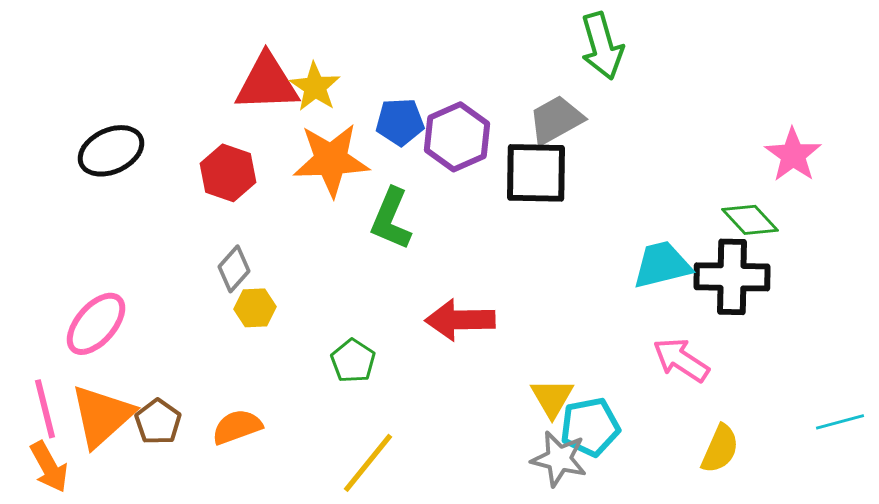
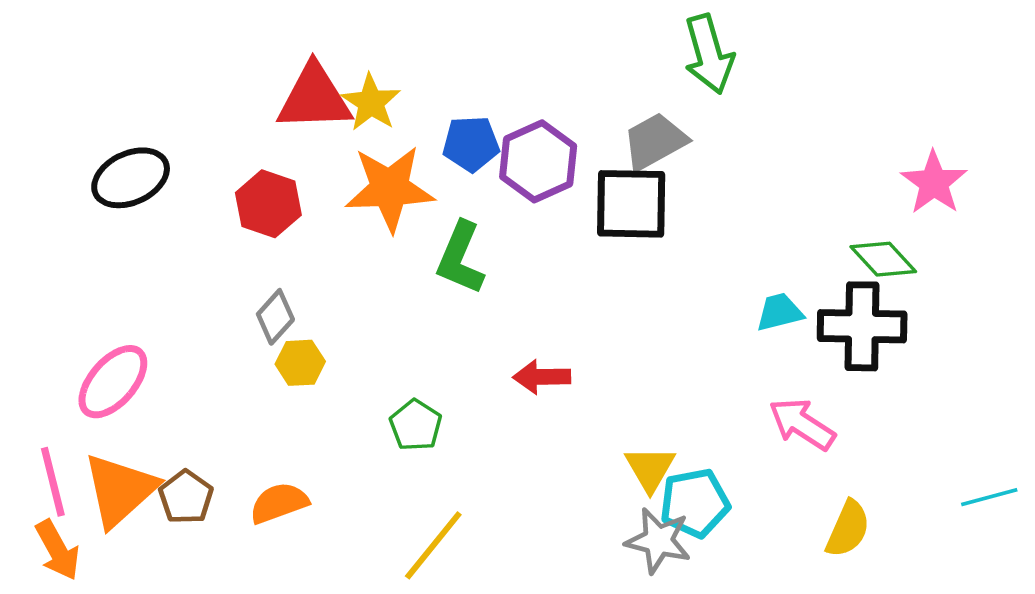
cyan trapezoid: (662, 265) -> (780, 312), size x0.7
red arrow: (460, 320) -> (542, 377), size x0.7

